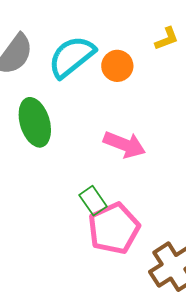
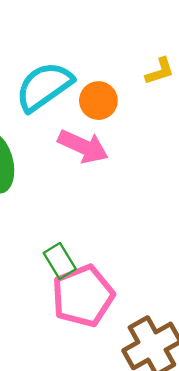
pink arrow: (124, 145) -> (83, 146), moved

